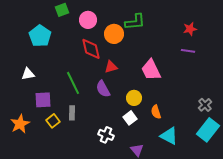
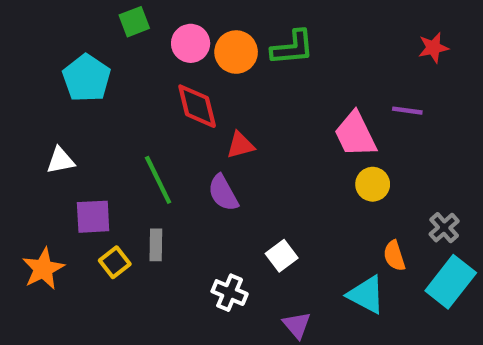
red star: (190, 29) -> (433, 48), moved
orange circle: (114, 34) -> (236, 52), moved
pink trapezoid: (151, 70) -> (355, 134), moved
yellow circle: (134, 98) -> (373, 184), moved
orange semicircle: (156, 112) -> (394, 256), moved

